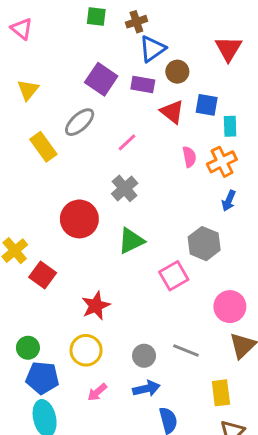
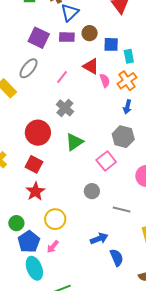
brown circle: (177, 72) -> (90, 33), moved
red triangle: (172, 112) -> (91, 66), moved
blue arrow: (229, 201) -> (127, 107), moved
red square: (43, 275) -> (34, 164), moved
red star: (96, 306) -> (35, 191), moved
gray circle: (144, 356) -> (92, 191), moved
blue pentagon: (42, 378) -> (29, 242), turned -30
pink arrow: (97, 392) -> (53, 247), moved

